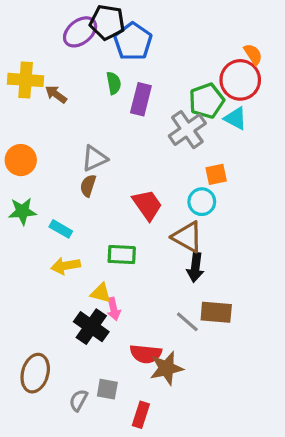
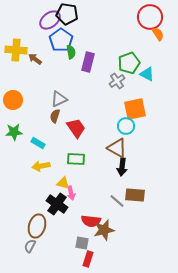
blue pentagon: (133, 41) -> (61, 40), moved
red circle: (240, 80) -> (150, 17), moved
gray cross: (187, 130) -> (117, 81), size x0.7
orange square: (216, 174) -> (135, 109), size x1.6
red trapezoid: (147, 205) -> (76, 128), moved
brown ellipse: (35, 373) -> (37, 226), moved
gray square: (107, 389) -> (82, 243), moved
gray semicircle: (78, 400) -> (30, 246), moved

